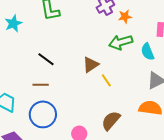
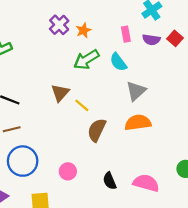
brown semicircle: (111, 121) -> (97, 130), moved

